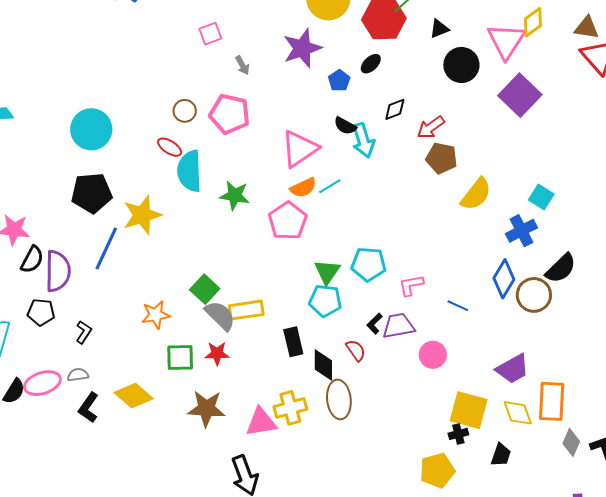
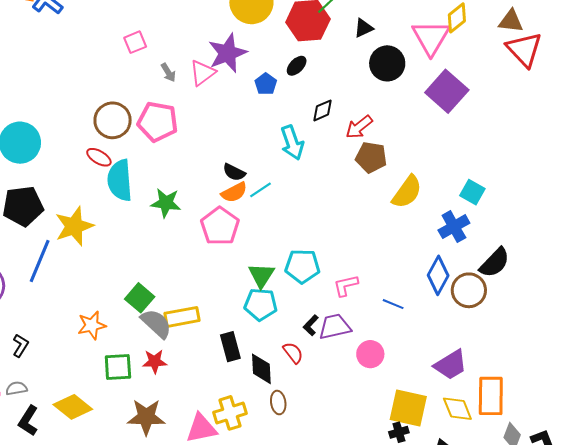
brown circle: (185, 111) -> (113, 120), size x1.6
black semicircle: (345, 126) -> (234, 172), moved
pink triangle: (300, 149) -> (202, 73), moved, size x0.7
brown ellipse: (339, 399) -> (278, 403), size x0.6

